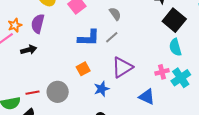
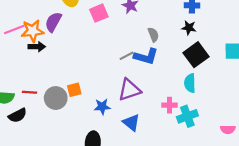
gray semicircle: (115, 14) -> (153, 35), moved
orange star: (15, 25) -> (33, 31), moved, size x1.5
blue L-shape: (89, 38) -> (146, 56), moved
orange square: (83, 69) -> (74, 90), moved
blue triangle: (147, 97) -> (131, 123), moved

